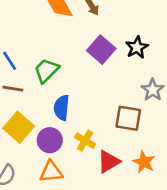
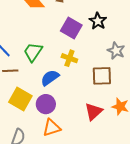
blue semicircle: (62, 108) -> (50, 78), turned 60
yellow cross: (85, 141) -> (69, 58), moved

